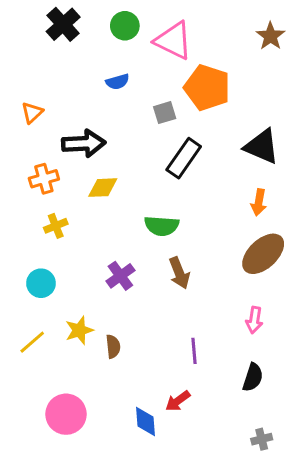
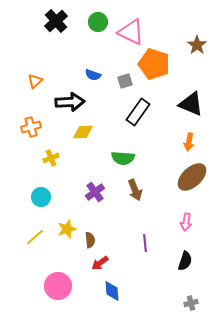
brown star: (270, 36) -> (197, 45), moved
blue semicircle: (117, 82) -> (93, 75), moved, turned 35
orange cross: (44, 179) -> (31, 127), moved
red arrow: (178, 401) -> (100, 263), moved

